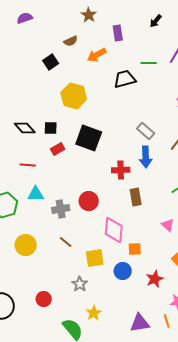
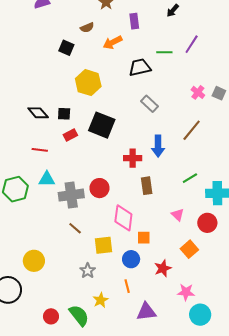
black square: (51, 62) -> (66, 48), turned -35
gray rectangle: (146, 131) -> (149, 104), moved
gray cross: (61, 209) -> (71, 195), size x1.4
yellow circle: (26, 245) -> (34, 261), moved
red circle: (44, 299) -> (51, 316), moved
orange line: (167, 321) -> (127, 286), moved

